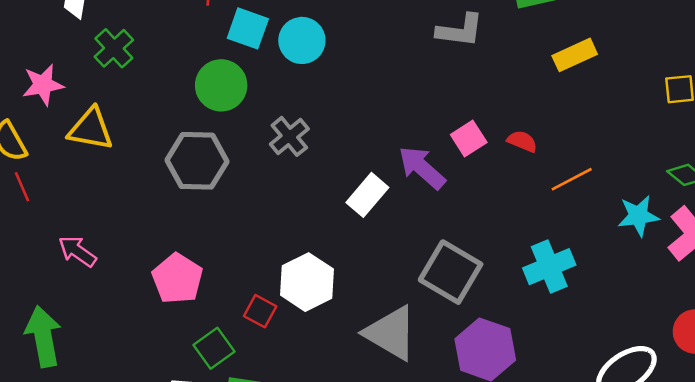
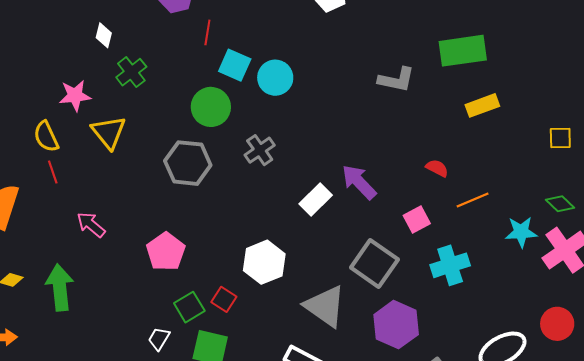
yellow triangle: (91, 129) -> (109, 132), turned 36
pink square: (469, 138) -> (417, 220), moved
red square: (260, 311) -> (224, 299), moved

